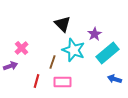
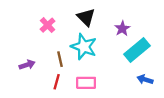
pink cross: (22, 48) -> (48, 25), moved
cyan star: (74, 50) -> (84, 47), moved
brown line: (53, 62) -> (60, 59), moved, turned -32

